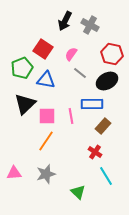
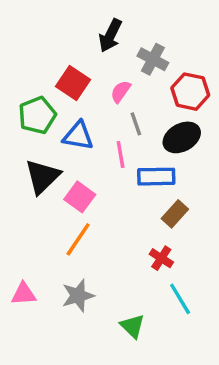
gray cross: (90, 25) -> (153, 59), moved
gray line: (80, 73) -> (136, 124), turned 32
pink square: (47, 116) -> (80, 197), turned 36
pink line: (71, 116) -> (121, 154), moved

